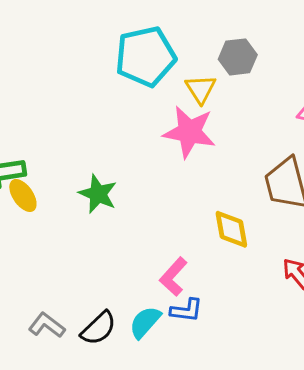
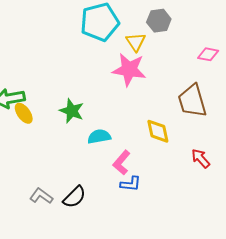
cyan semicircle: (145, 322) -> (99, 137), moved, turned 40

